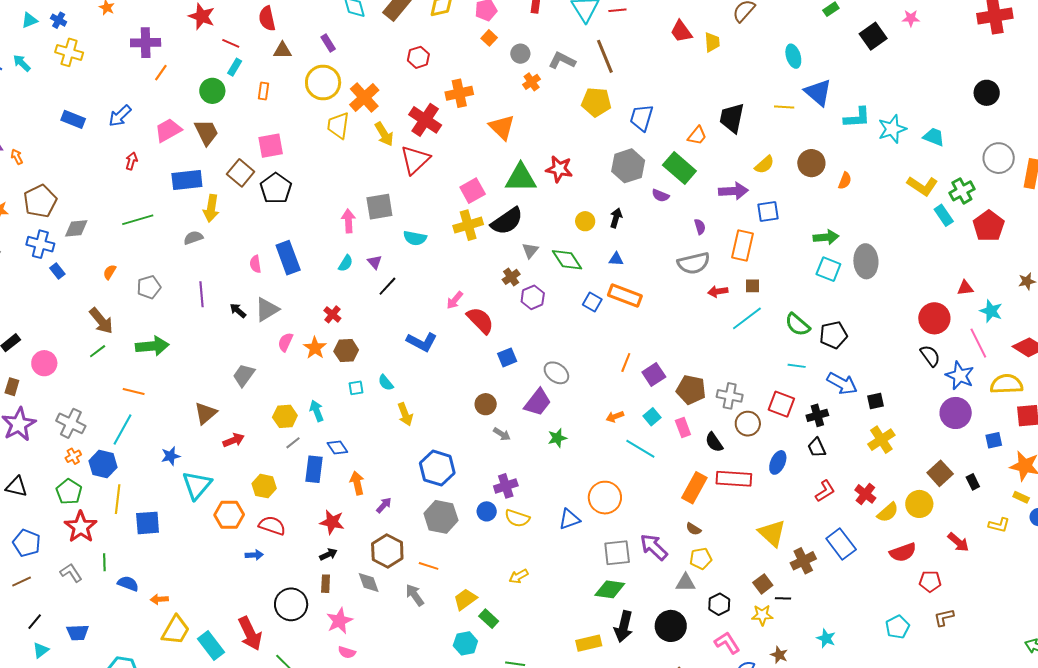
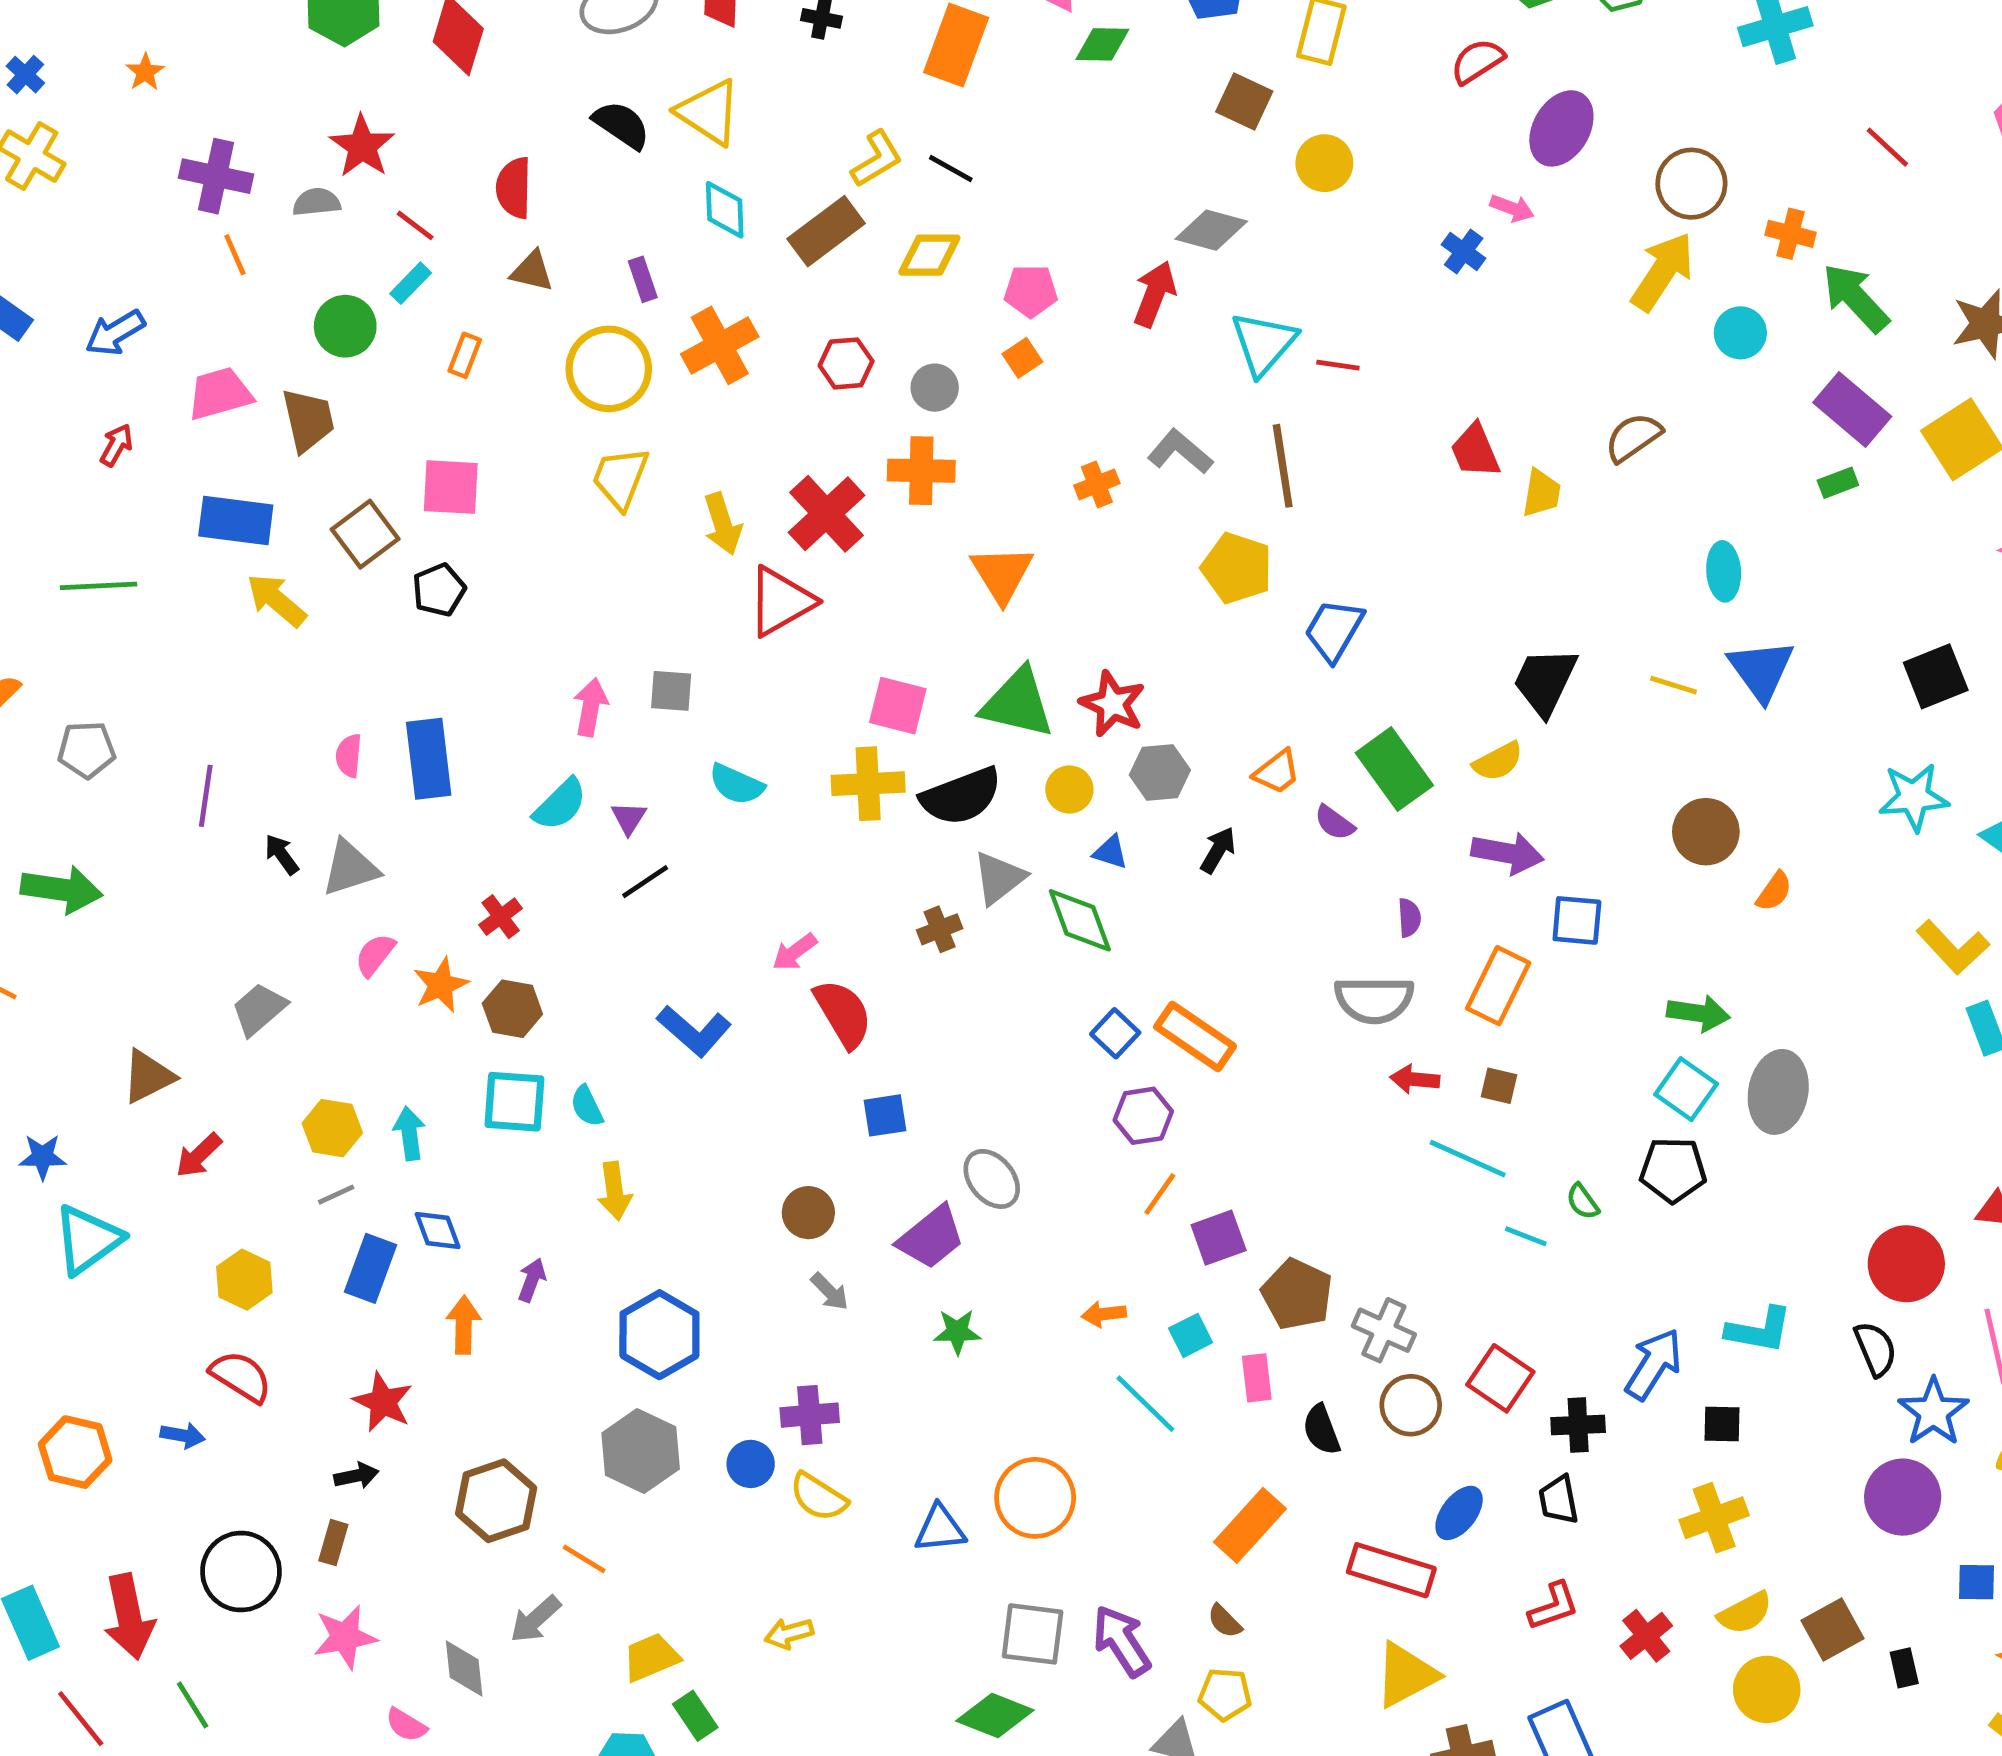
black square: (873, 36) -> (1936, 676), moved
gray circle: (520, 54) -> (935, 388), moved
orange line: (161, 73) -> (235, 255), turned -72
orange cross: (364, 97) -> (720, 345), moved
cyan L-shape: (857, 118) -> (1759, 1330), moved
orange trapezoid: (697, 136) -> (1277, 772), moved
yellow semicircle: (764, 165) -> (1498, 761), moved
gray hexagon: (628, 166) -> (1160, 772), moved, size x0.7
black pentagon: (276, 188) -> (439, 590), size x0.7
pink square: (473, 191) -> (898, 706), turned 30
gray square: (379, 207) -> (671, 691), size x0.7
yellow arrow: (211, 208) -> (276, 600), turned 108
yellow circle: (585, 221) -> (1069, 789), moved
gray semicircle: (193, 238) -> (317, 202), moved
gray triangle: (530, 250) -> (999, 878), size x1.4
blue triangle: (616, 259) -> (1110, 852), moved
cyan semicircle: (346, 263) -> (560, 804), size x1.4
purple hexagon: (533, 297) -> (1143, 1116), moved
cyan line: (747, 318) -> (1468, 1159), turned 48
green semicircle: (797, 325) -> (1583, 1202), size x0.6
black pentagon: (833, 335) -> (1673, 1170), moved
cyan line: (797, 366) -> (1526, 1236), moved
blue arrow: (842, 383) -> (1654, 1364), turned -100
cyan square: (356, 388) -> (514, 1102), size x1.8
red arrow: (234, 440) -> (199, 1155), turned 145
red rectangle: (734, 479) -> (1391, 1570), moved
purple arrow: (384, 505) -> (532, 1280), moved, turned -36
yellow semicircle: (888, 512) -> (1745, 1613), moved
orange hexagon: (229, 515) -> (75, 1452), moved
yellow triangle: (772, 533) -> (1406, 1675), turned 36
gray diamond: (369, 582) -> (464, 1669), moved
gray arrow: (415, 595) -> (535, 1619), turned -110
pink semicircle: (347, 652) -> (406, 1725), moved

